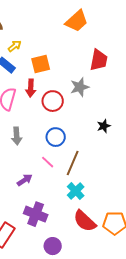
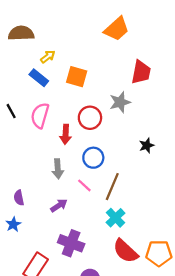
orange square: (41, 64) -> (77, 77), turned 30
red arrow: (31, 88) -> (66, 134), moved
gray arrow: (17, 136) -> (58, 169), moved

